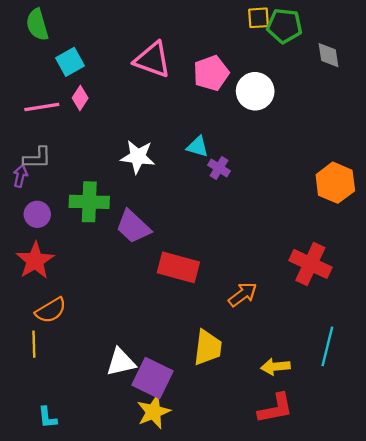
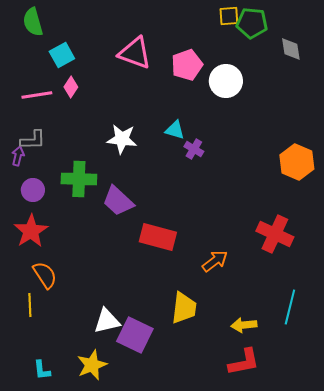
orange semicircle: (51, 310) -> (45, 275), turned -92
yellow star: (154, 412) -> (92, 365), moved

